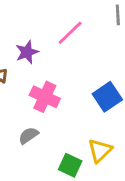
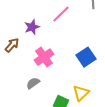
pink cross: (45, 97) -> (44, 57), turned 30

